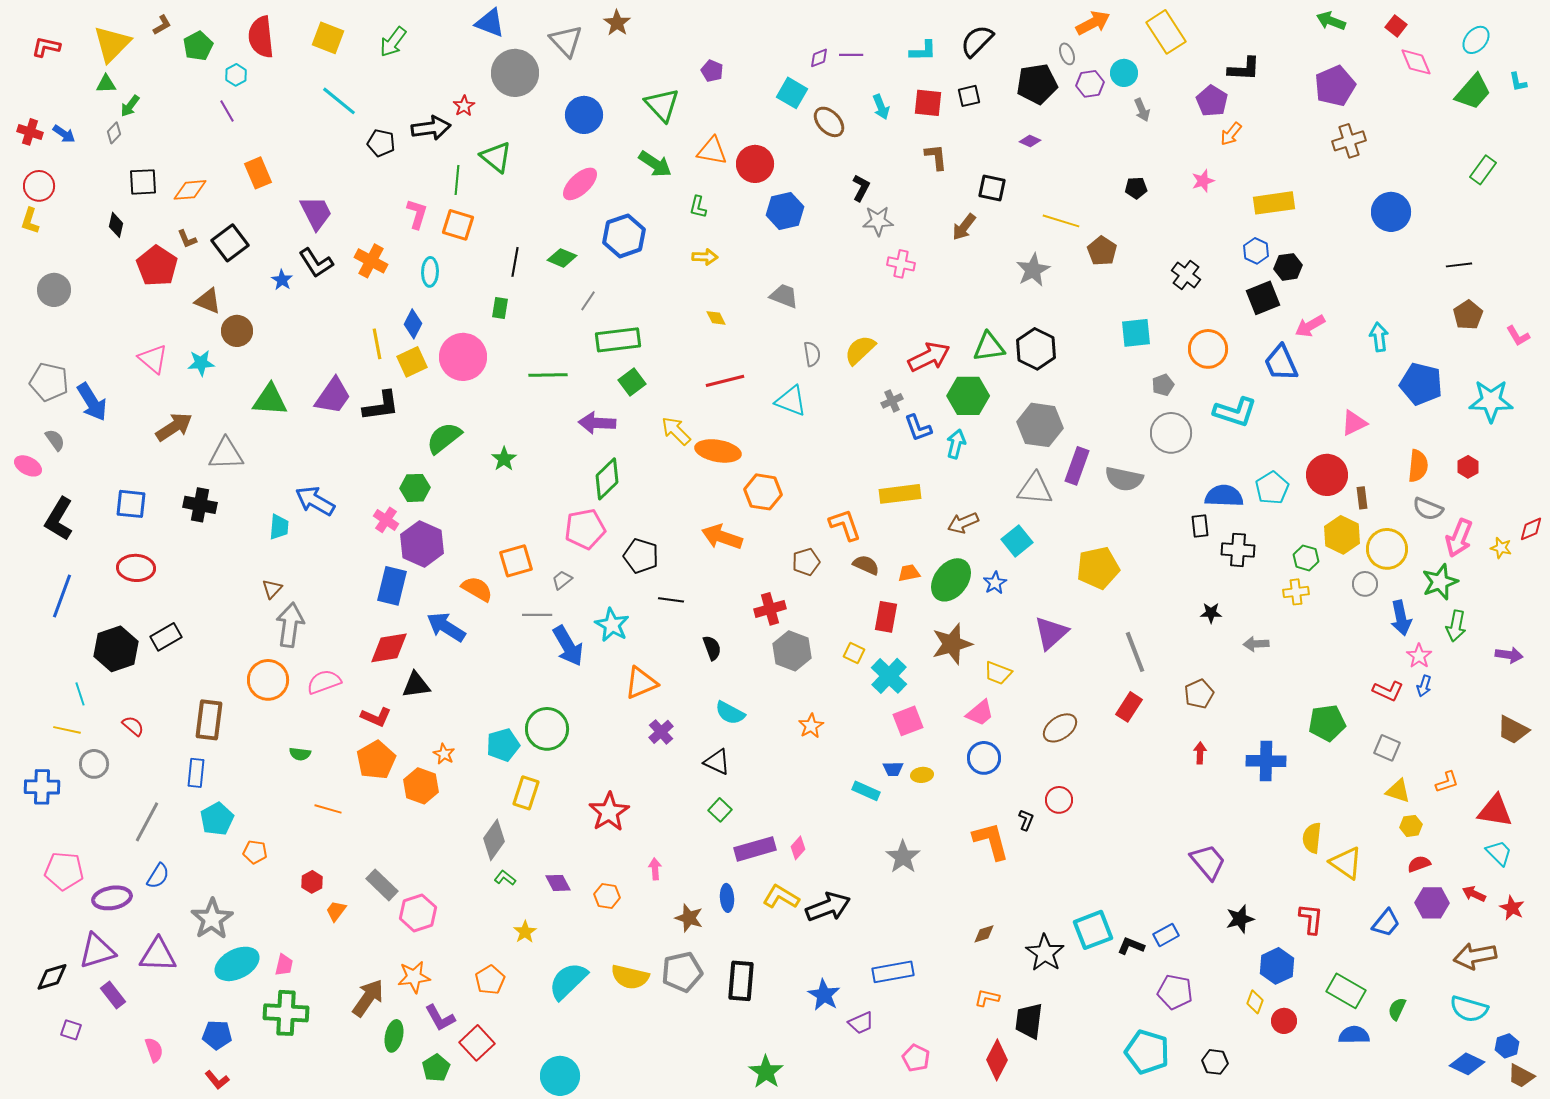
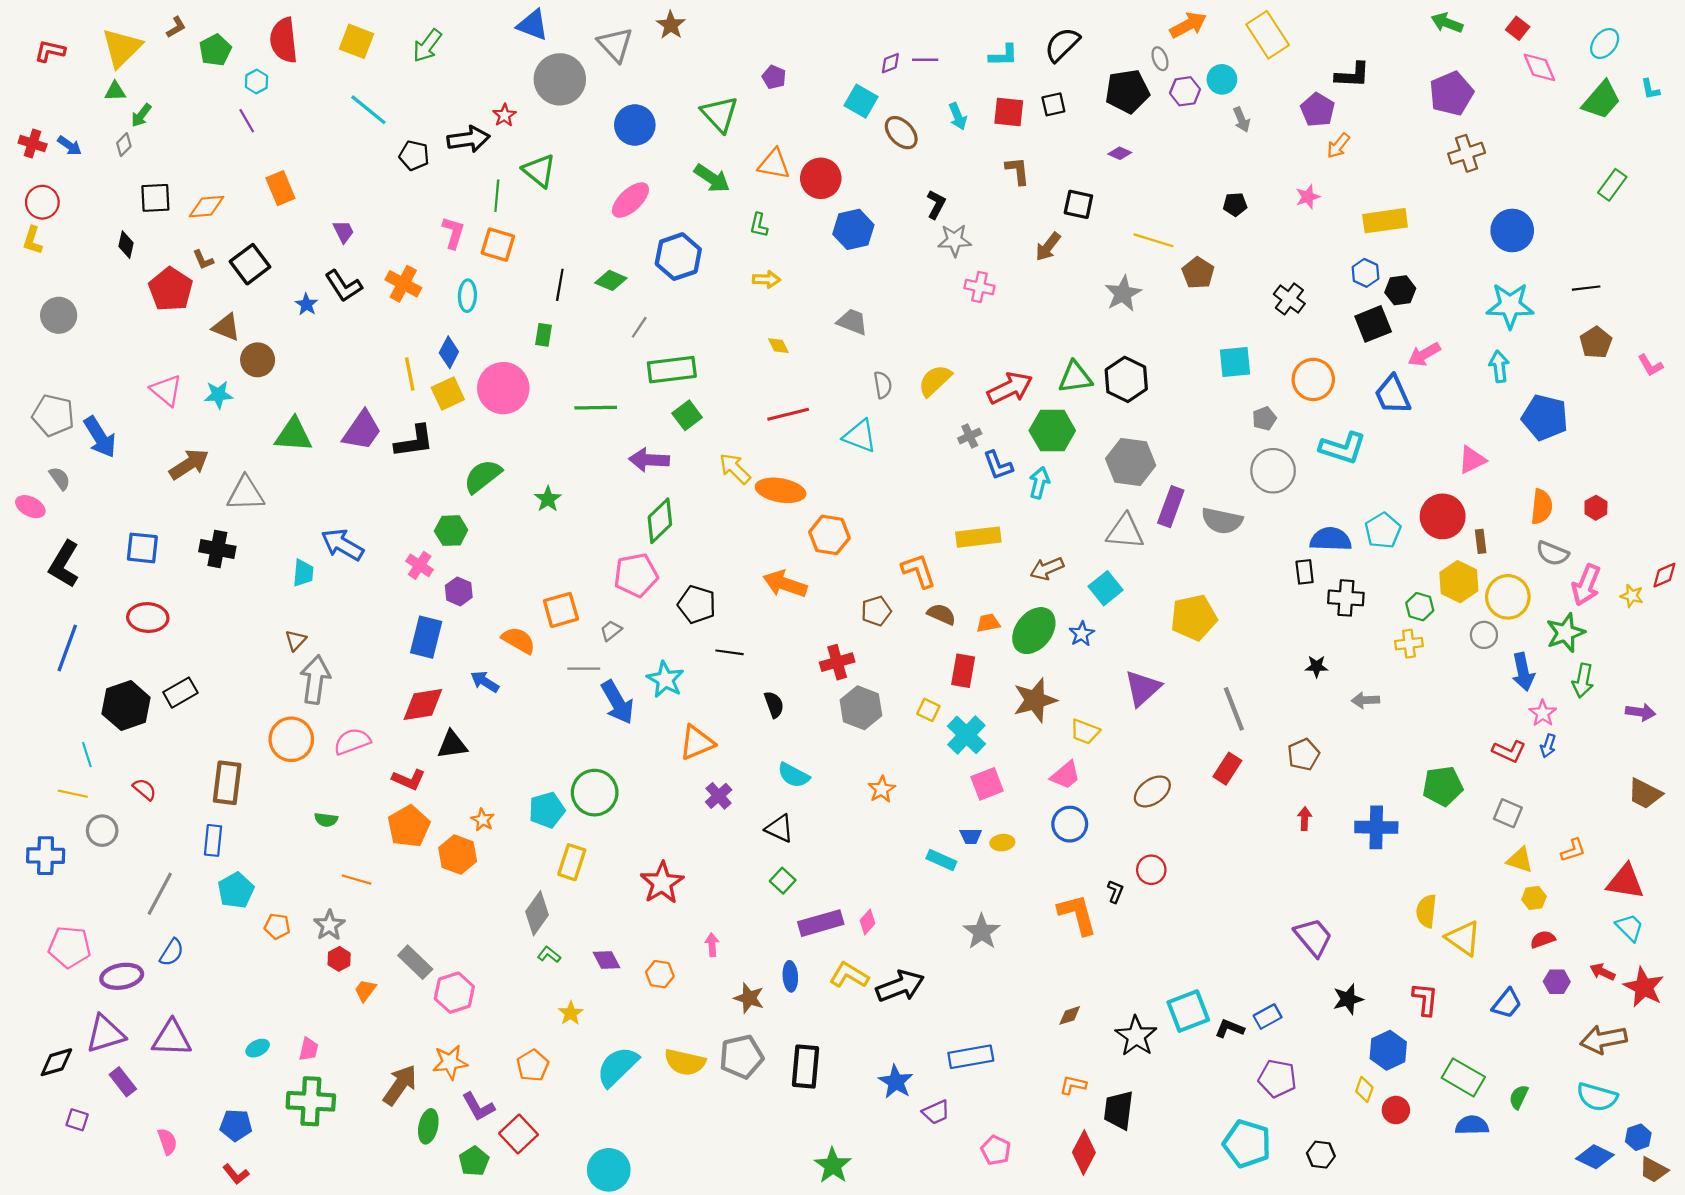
purple trapezoid: (316, 213) -> (343, 232), size x0.6
cyan star: (1491, 401) -> (1510, 305), moved
purple hexagon: (422, 544) -> (459, 591), size x0.6
blue arrow: (446, 627) -> (485, 682), size x0.7
purple hexagon: (1432, 903) -> (1557, 982), size x0.7
red star: (1512, 908) -> (1644, 987), size x1.5
gray star: (212, 919) -> (329, 925), moved, size x0.7
cyan ellipse: (237, 964) -> (258, 1048), size x0.5

